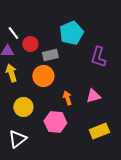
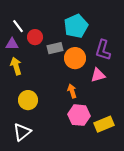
orange circle: (43, 76) -> (75, 58), moved
pink triangle: (93, 96) -> (98, 75), moved
pink hexagon: (55, 122) -> (79, 115), moved

